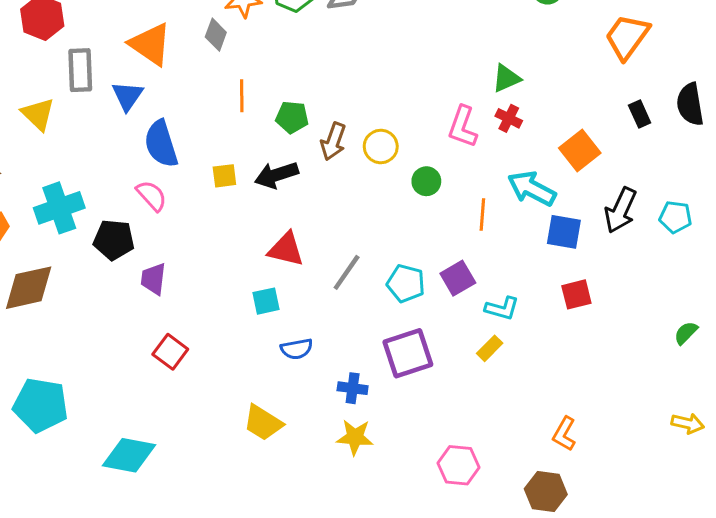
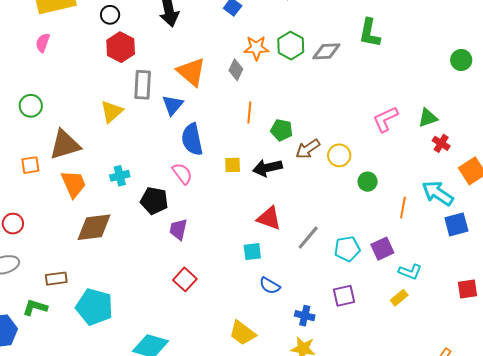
yellow triangle: (38, 114) -> (112, 112), turned 30
red cross: (509, 118) -> (441, 143), moved
pink L-shape: (463, 127) -> (385, 119), moved, turned 40
brown arrow: (333, 141) -> (308, 149), turned 30
cyan cross: (59, 208) -> (120, 176), size x0.6
blue square: (564, 232) -> (456, 224), turned -30
cyan pentagon: (406, 283) -> (347, 249), turned -30
red square: (576, 294) -> (468, 289), moved
blue semicircle: (297, 349) -> (270, 286), turned 35
purple square: (408, 353) -> (344, 296), size x0.7

